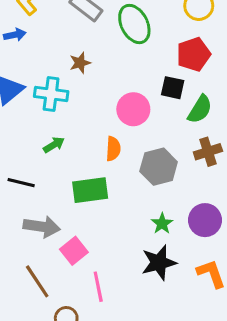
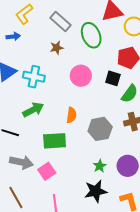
brown star: (80, 63) -> (57, 48), moved
pink circle: (133, 109) -> (81, 76), moved
green arrow: (54, 145) -> (33, 110), size x1.5
pink square: (74, 251) -> (47, 171), moved

